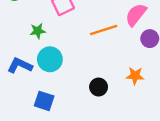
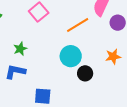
green star: (38, 31) -> (20, 49), moved
cyan circle: (50, 59) -> (71, 56), moved

